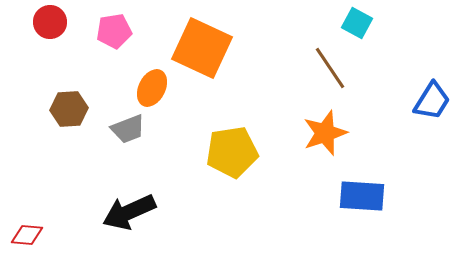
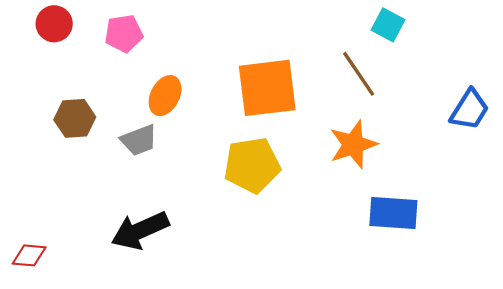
orange square: (202, 48) -> (267, 88), moved, turned -32

